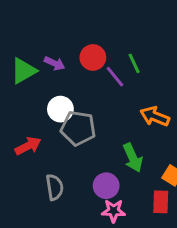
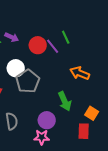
red circle: (93, 57) -> (38, 45), moved
gray pentagon: (78, 128) -> (28, 81), turned 30
pink star: (113, 211) -> (42, 137), moved

